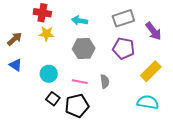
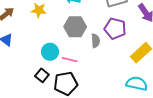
cyan circle: (49, 74) -> (50, 52), moved
gray semicircle: (105, 81) -> (96, 41), moved

